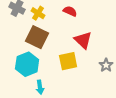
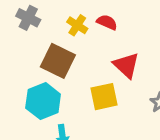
yellow cross: (38, 13) -> (77, 25), moved

